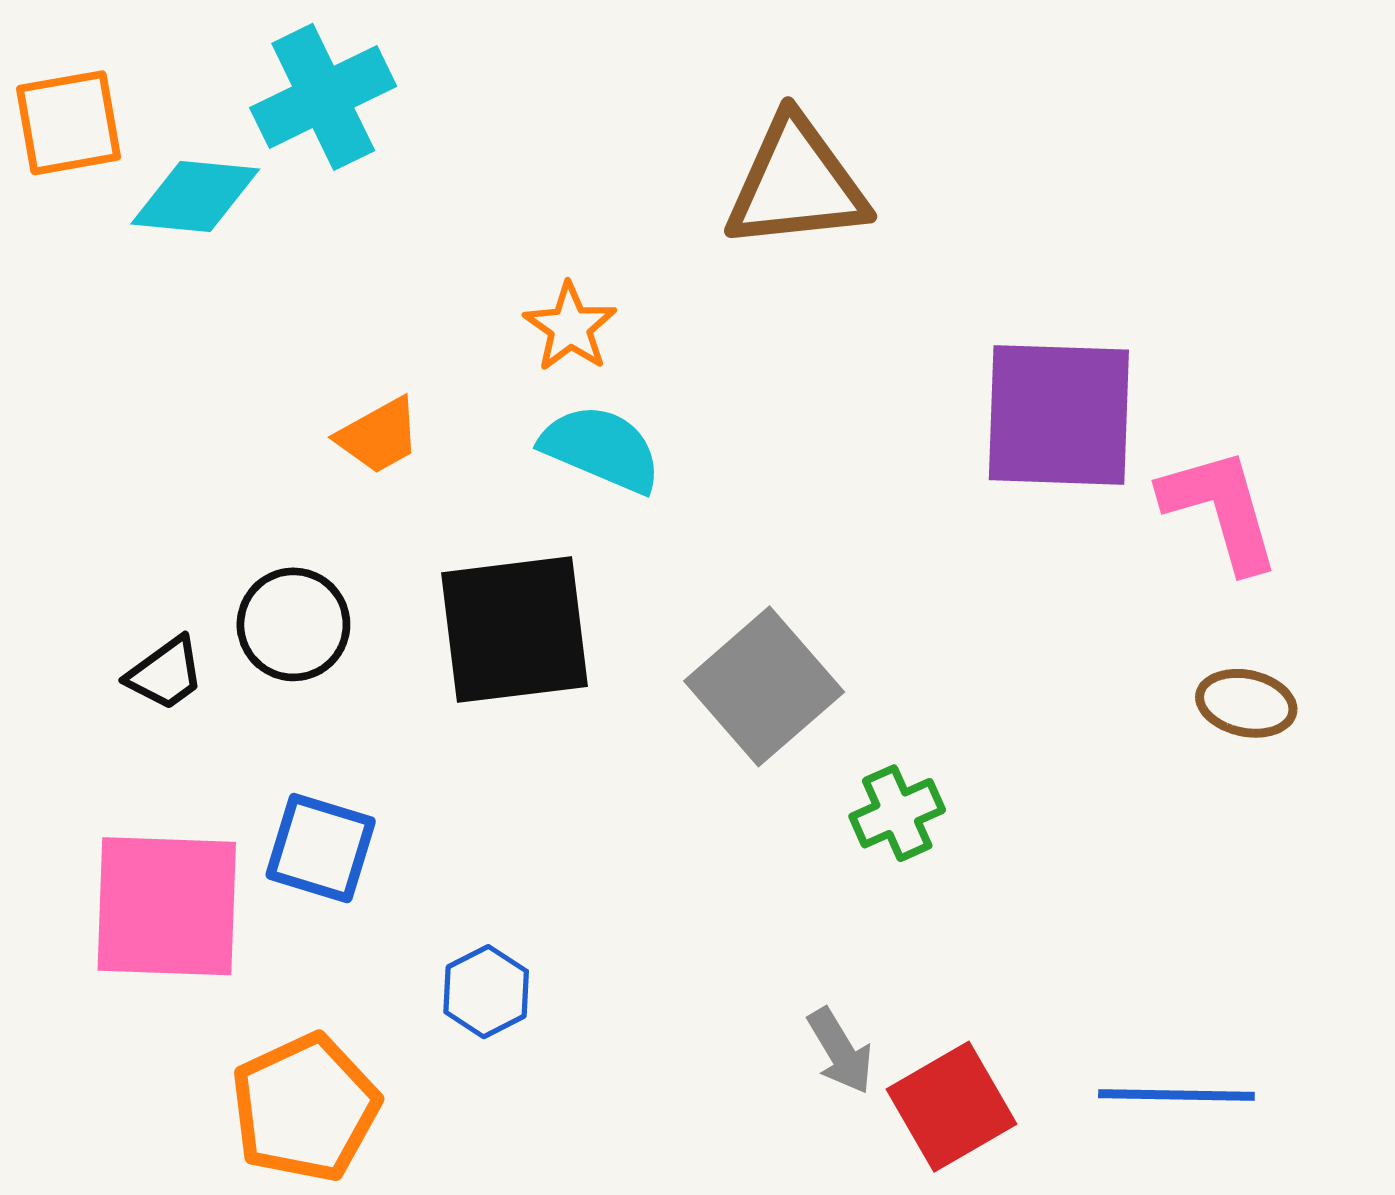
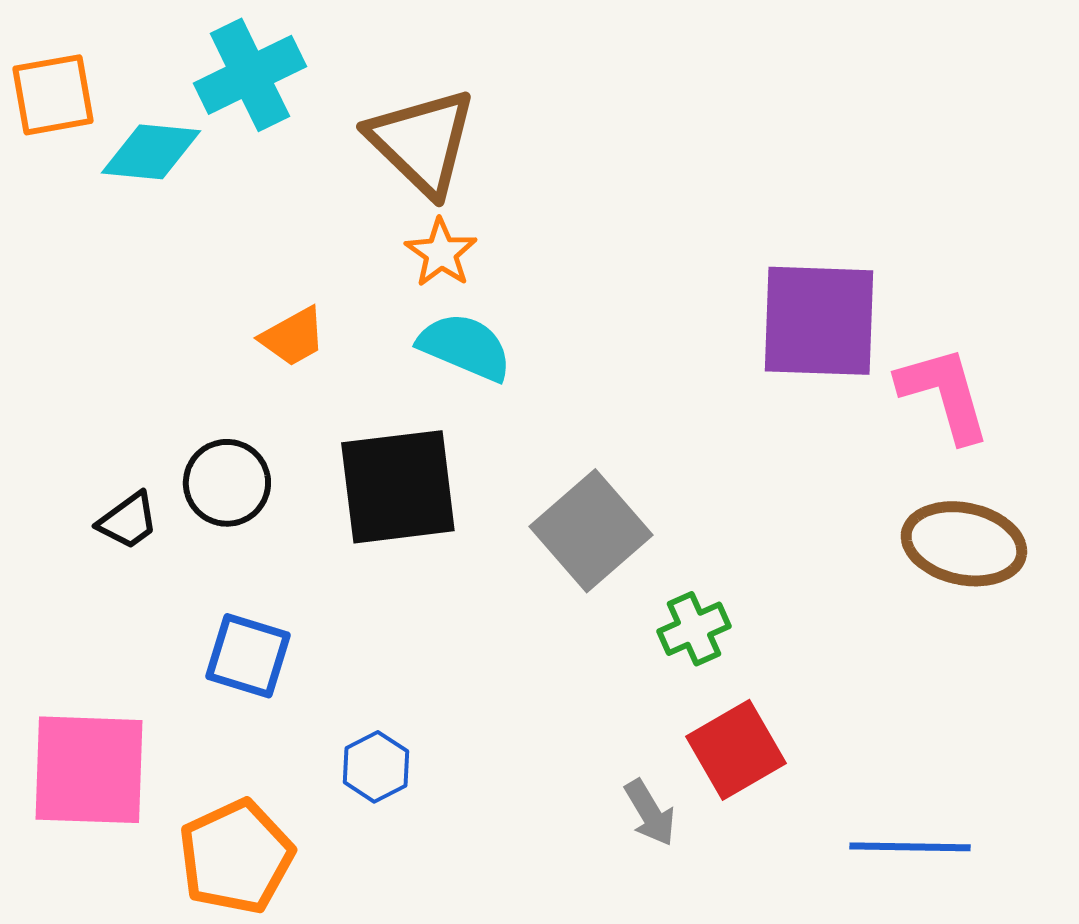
brown triangle: (796, 184) -> (422, 142), moved, turned 50
brown ellipse: (1246, 703) -> (964, 544), size x1.6
pink square: (167, 906) -> (89, 770), moved
red square: (951, 1107) -> (736, 750), moved

